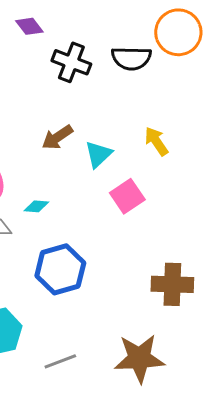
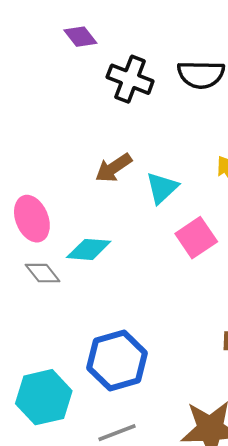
cyan diamond: (36, 206) -> (89, 249), size x1.5
blue hexagon: (60, 269) -> (117, 361), moved

